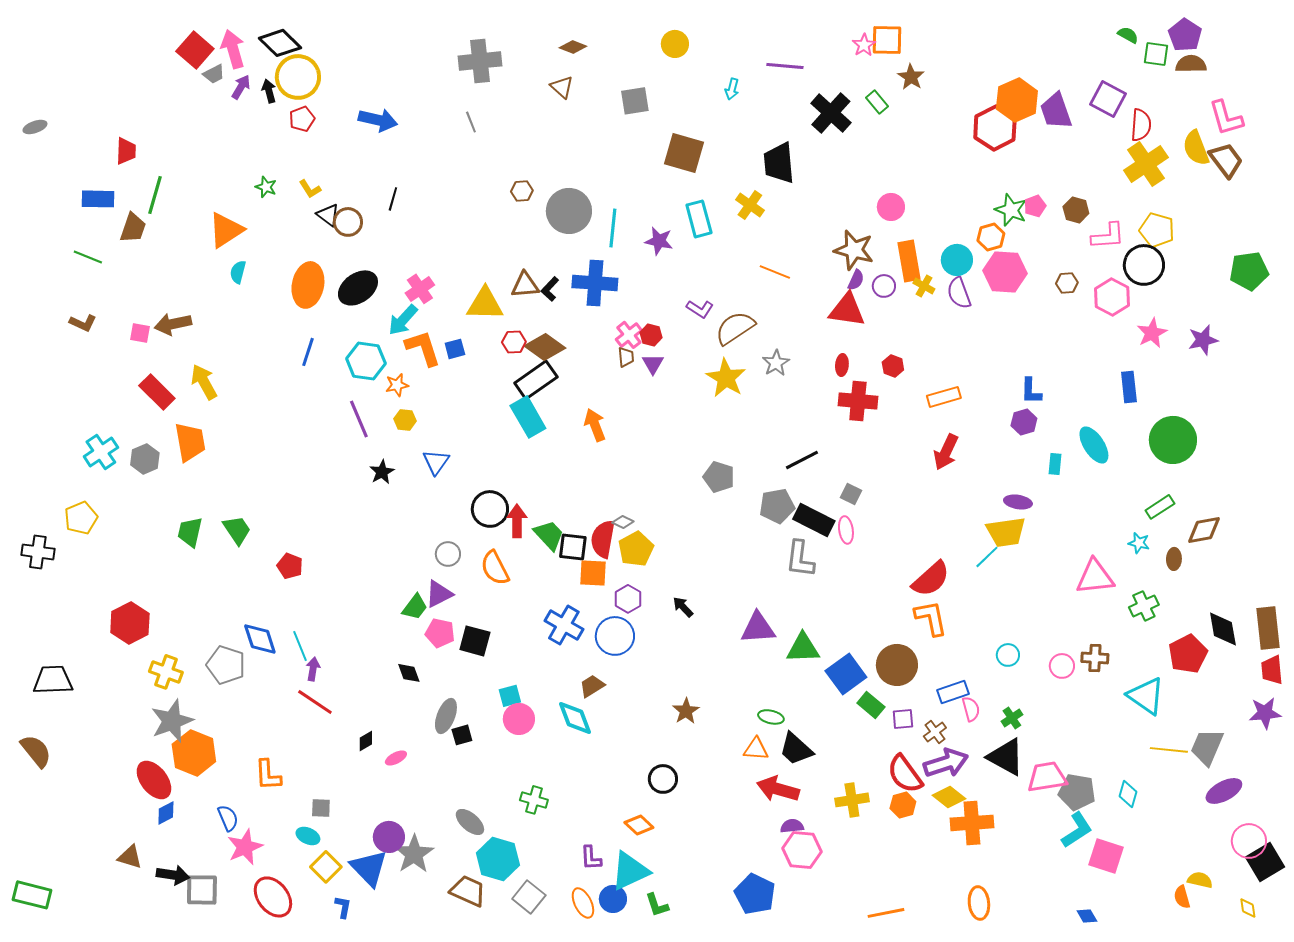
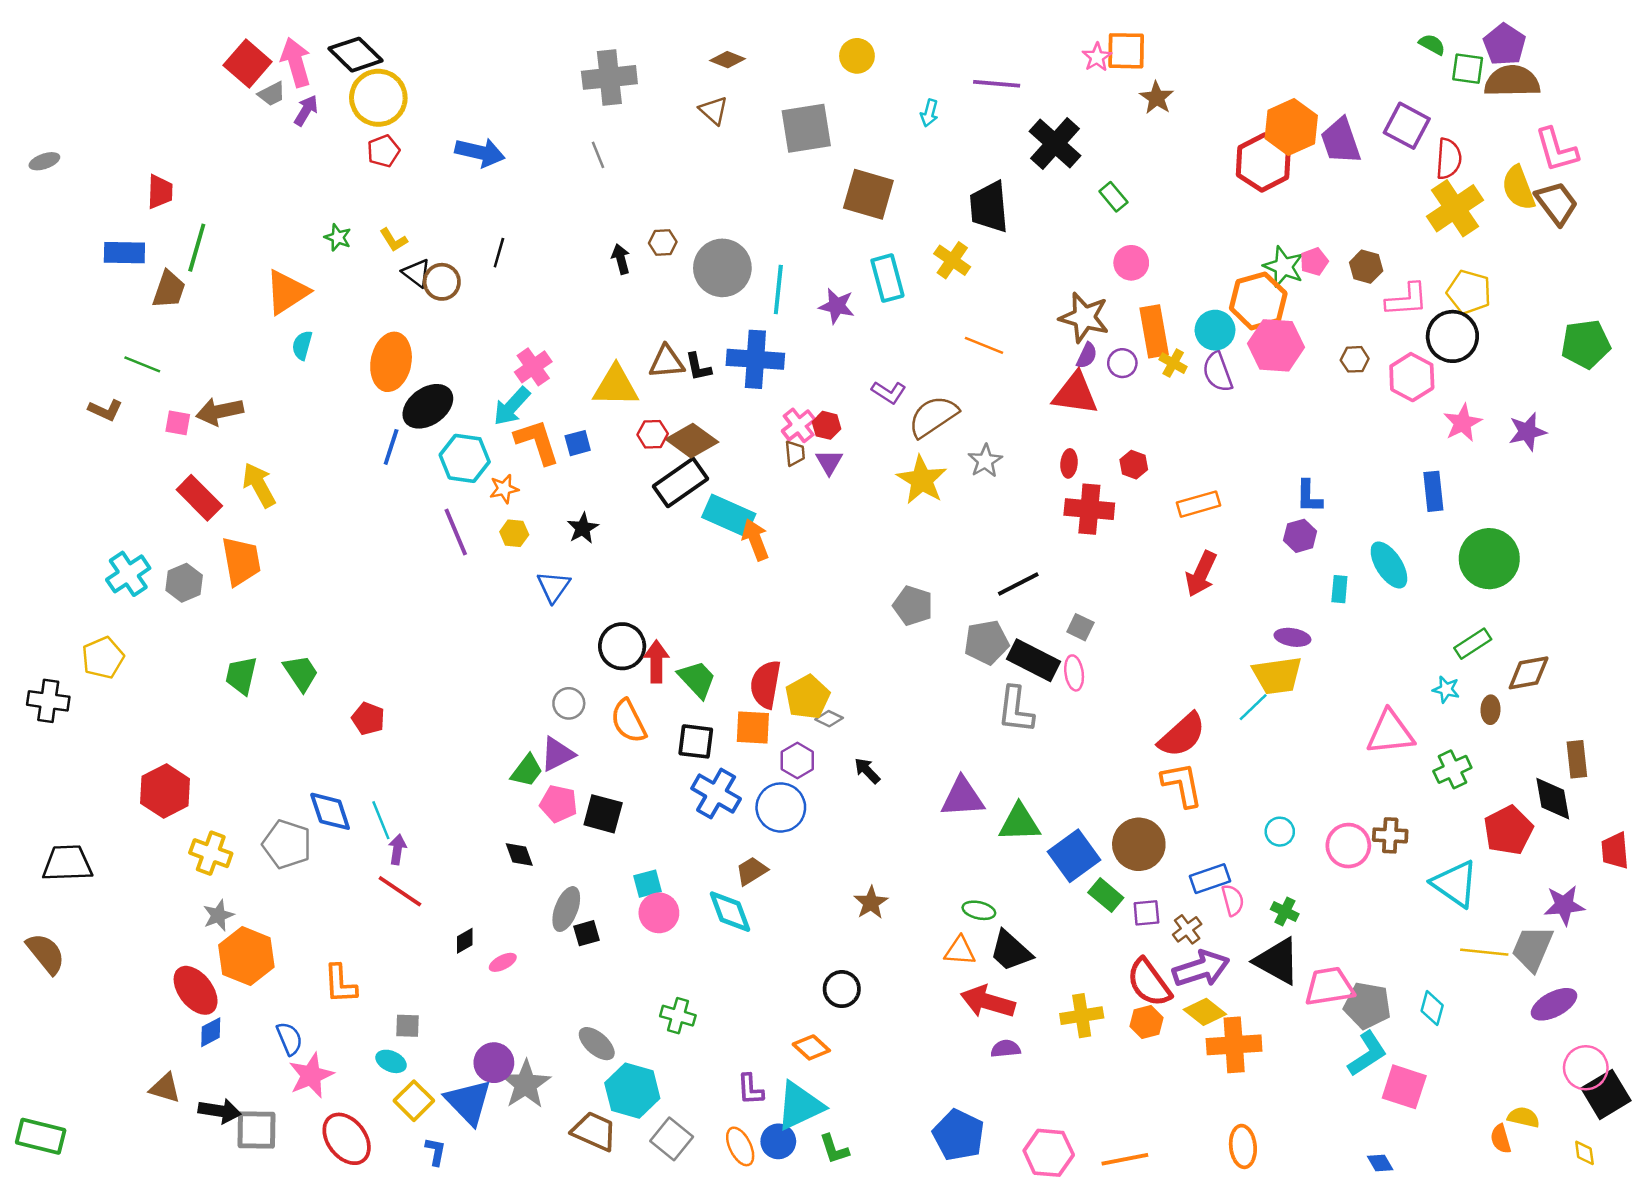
brown semicircle: (1191, 64) -> (1512, 81), size x1.4
black arrow: (269, 91) -> (621, 259), moved
gray square: (635, 101) -> (806, 128), size x1.4
green rectangle: (877, 102) -> (1113, 197), moved
orange hexagon: (991, 237) -> (1258, 301), size x1.6
green line: (88, 257) -> (142, 364), moved
black ellipse: (358, 288) -> (428, 406), moved
black L-shape: (550, 289) -> (698, 367), turned -55
cyan rectangle: (528, 417) -> (729, 515), moved, turned -36
black star: (382, 472) -> (583, 528), moved
gray diamond: (623, 522) -> (829, 719), moved
black square: (573, 547) -> (696, 741), moved
brown rectangle: (1268, 628) -> (1577, 759), moved, size x0.7
pink circle: (1062, 666) -> (1348, 846), size x1.4
purple star: (1265, 713) -> (1564, 905), moved
green cross: (1012, 718) -> (1285, 912), turned -30
gray star: (172, 721) -> (218, 915), size x0.6
pink hexagon: (802, 850) -> (1049, 1153), moved

